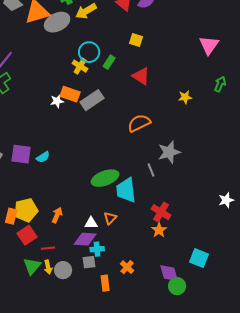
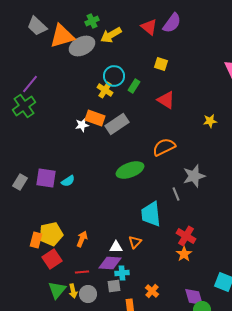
green ellipse: (105, 178) -> (130, 170), moved
red line: (48, 248) -> (82, 272), moved

